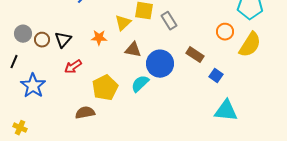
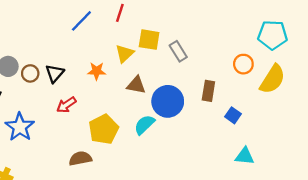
brown rectangle: (195, 55) -> (208, 91), turned 66
cyan triangle: (226, 111) -> (245, 156), size x0.7

